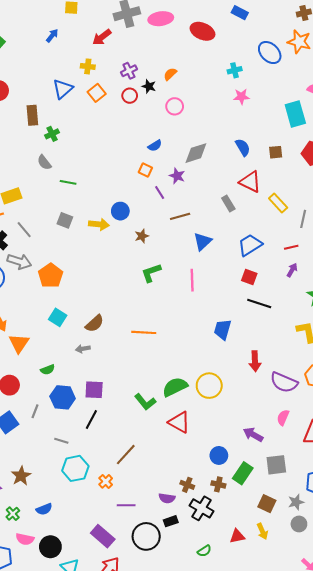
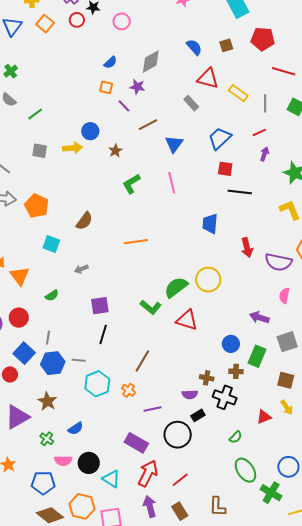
green line: (68, 182) -> (35, 114), turned -35
brown semicircle: (95, 324) -> (84, 221), moved
blue hexagon: (63, 397) -> (53, 363), moved

